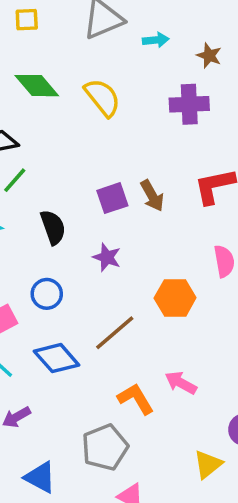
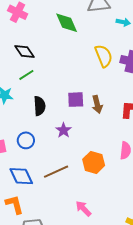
green diamond: (37, 86) -> (67, 23), moved
yellow semicircle: (102, 97) -> (104, 56), moved
orange L-shape: (136, 399) -> (14, 204), moved

